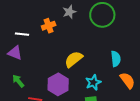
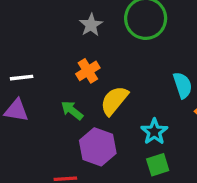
orange cross: (49, 26) -> (88, 71), moved
green arrow: (18, 81) -> (72, 110), moved

